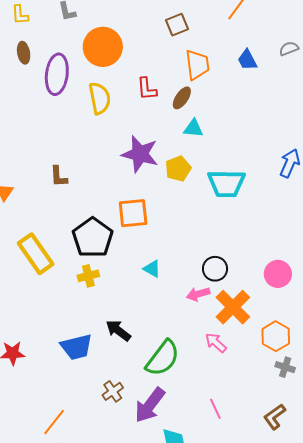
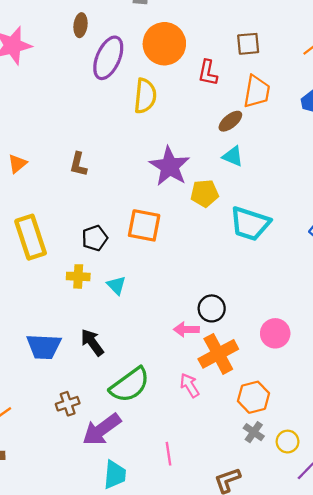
red L-shape: (147, 89) -> (208, 73), moved
black pentagon: (93, 238) -> (95, 238), size x0.6
cyan triangle: (152, 269) -> (116, 285), moved

